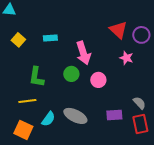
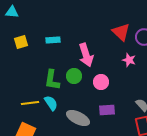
yellow square: (18, 40) -> (21, 42), turned 32
green L-shape: (36, 77) -> (52, 80), moved
purple rectangle: (114, 115) -> (107, 110), moved
cyan semicircle: (48, 119) -> (51, 103), moved, turned -70

